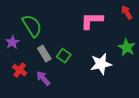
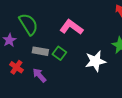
pink L-shape: (92, 21) -> (71, 27), moved, turned 35
gray rectangle: (44, 54) -> (40, 51), turned -49

